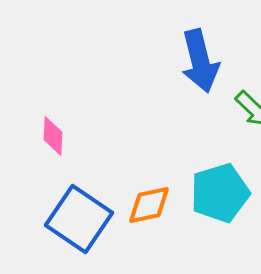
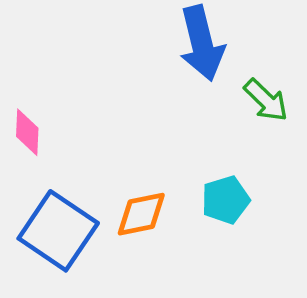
cyan pentagon: (220, 193) -> (226, 200), size x0.7

